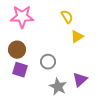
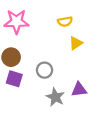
yellow semicircle: (67, 17) -> (65, 22), turned 112
purple triangle: (80, 80) -> (79, 90), turned 35

